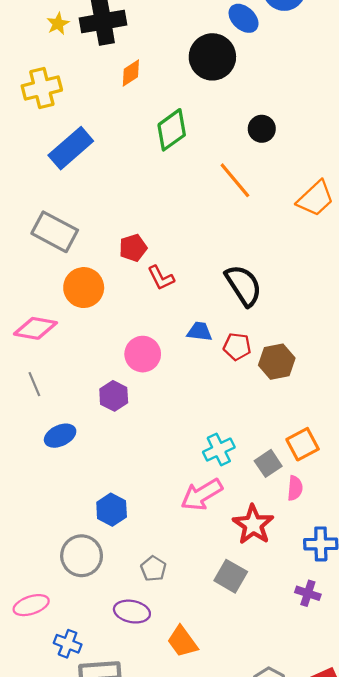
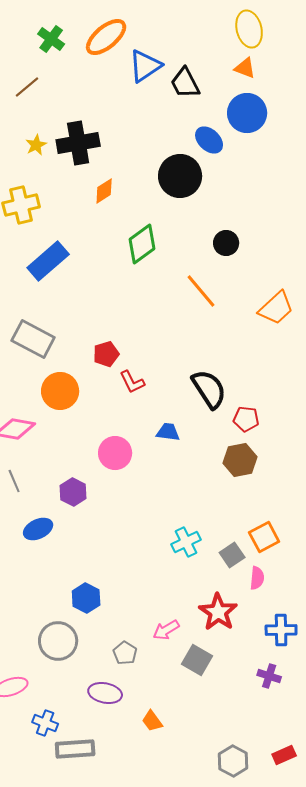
red pentagon: (237, 347) -> (246, 419), moved
purple hexagon: (114, 396) -> (73, 492), moved
pink arrow: (202, 495) -> (166, 630), moved, size x0.7
orange trapezoid: (182, 642) -> (152, 721), size x0.7

